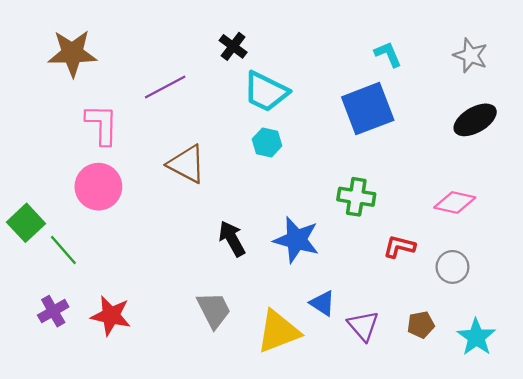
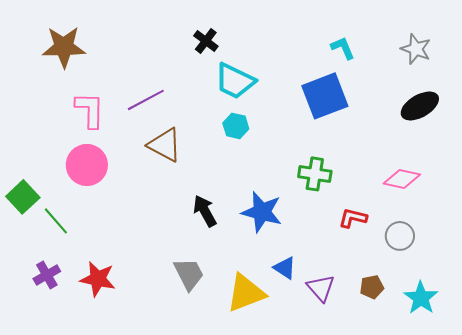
purple line: (165, 87) -> (146, 100), moved

